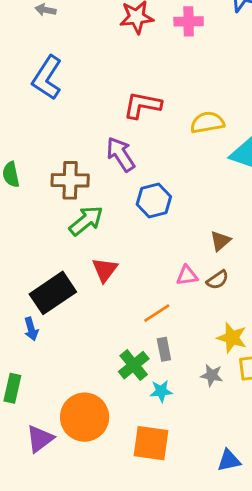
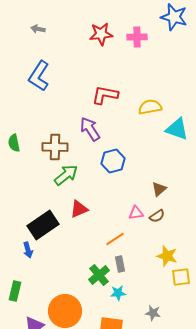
red triangle: (105, 270) -> (79, 209), turned 30
gray star: (212, 375) -> (153, 313), moved

